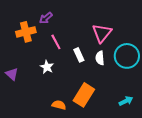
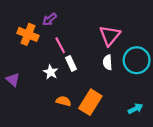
orange cross: (26, 32) -> (28, 34), turned 36
white rectangle: (79, 55) -> (71, 63), moved
orange semicircle: (59, 105) -> (63, 101), moved

